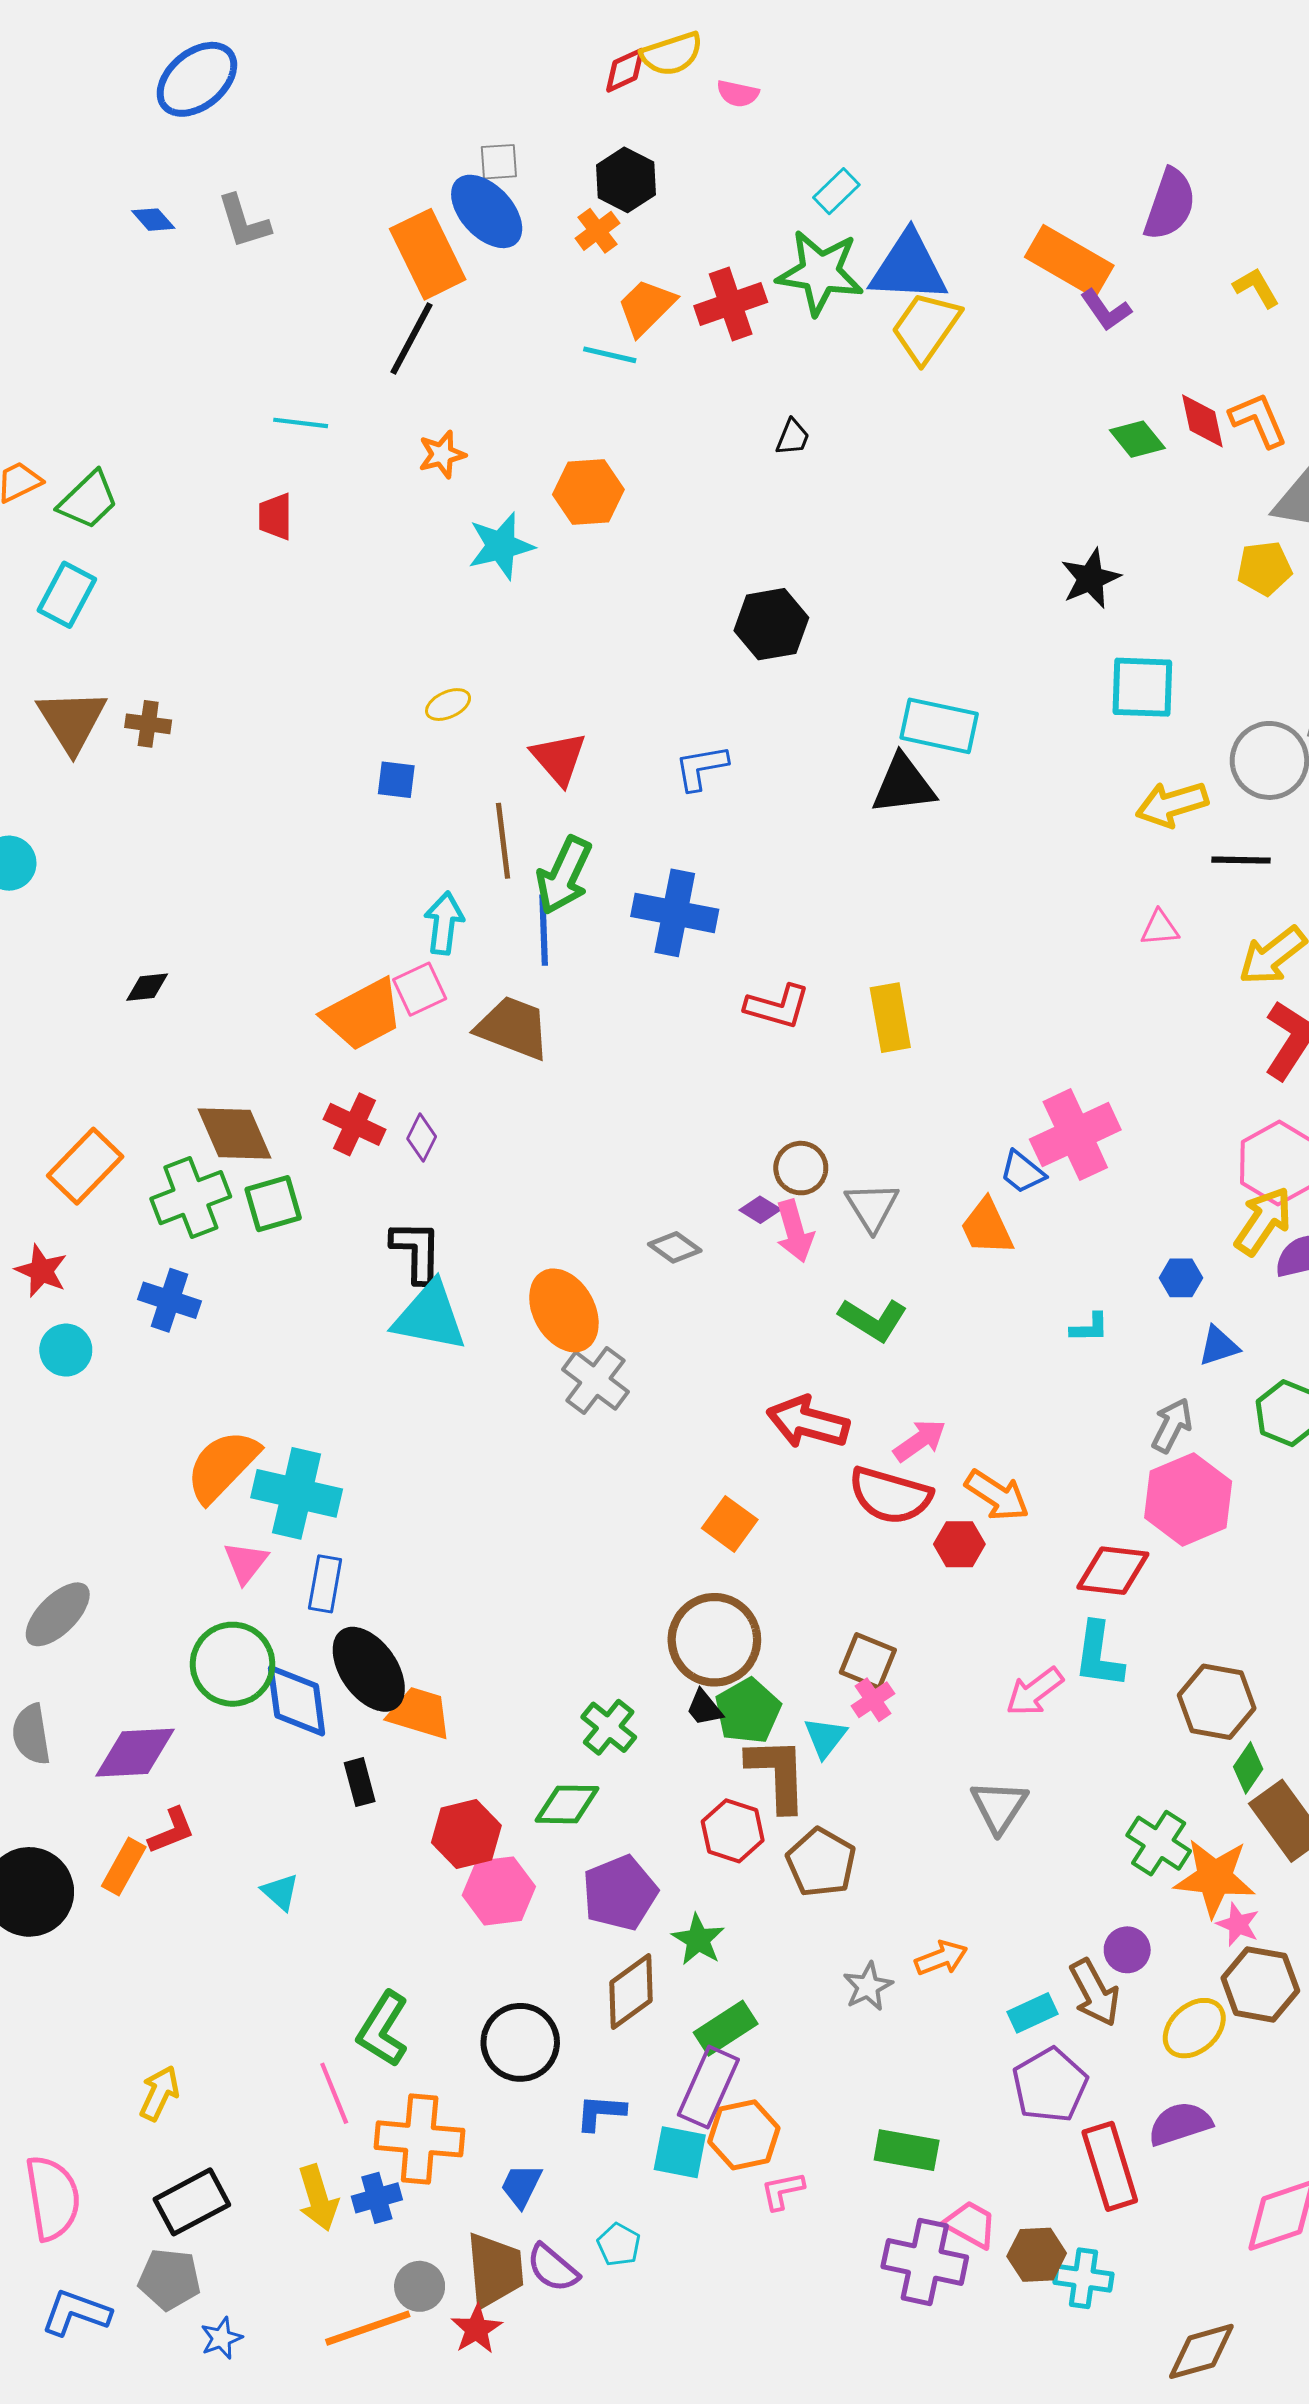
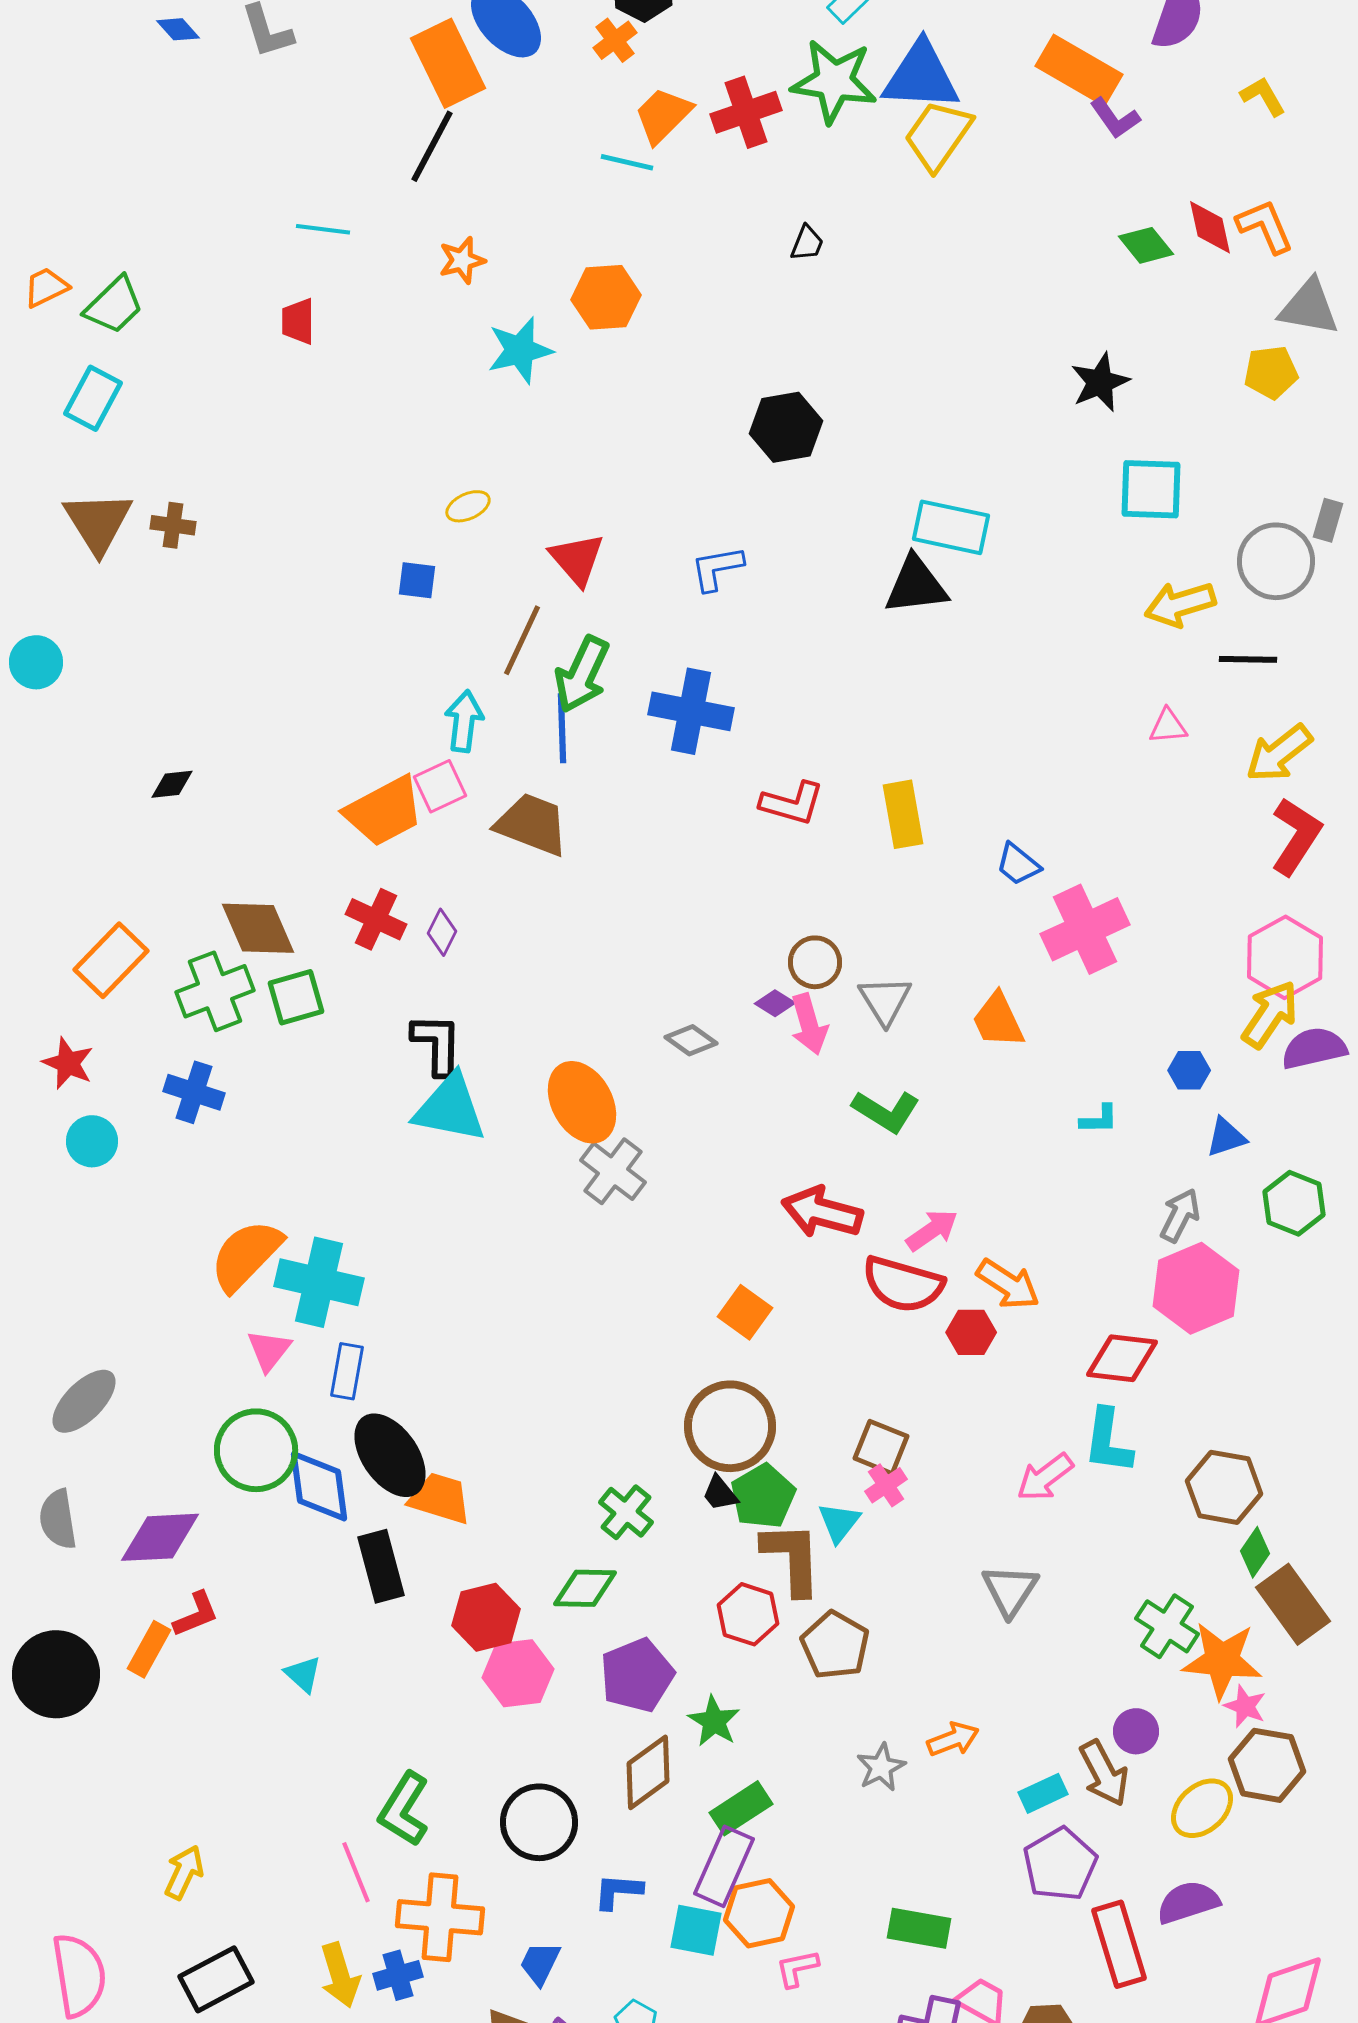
brown line: (503, 841) -> (522, 640), turned 32
blue trapezoid: (1022, 1172) -> (1018, 864), moved
black rectangle: (360, 1782) -> (381, 1566), size x1.5

